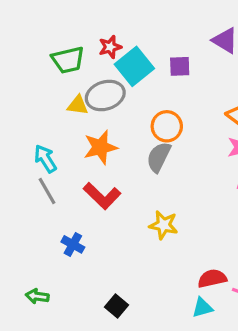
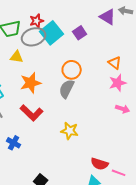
purple square: (180, 66) -> (80, 33), turned -32
gray ellipse: (105, 96) -> (34, 37), moved
red semicircle: (212, 278) -> (100, 164), turned -150

